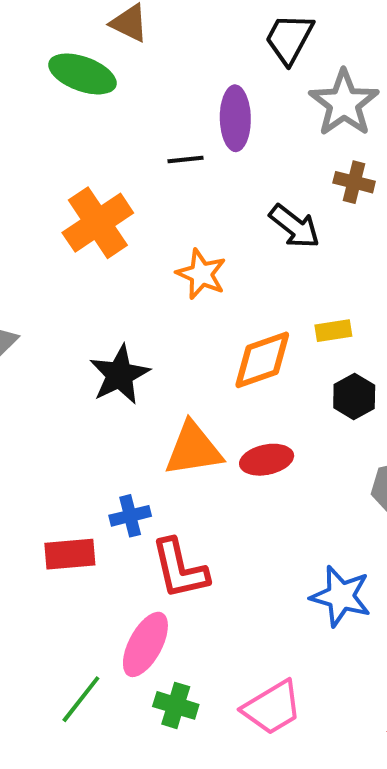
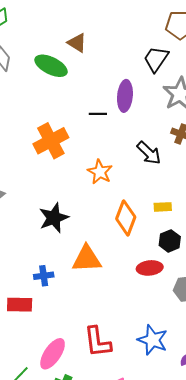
orange diamond: (262, 360) -> (126, 218), turned -56
red ellipse: (267, 460) -> (150, 268), moved
blue cross: (130, 516) -> (44, 276), moved
red L-shape: (180, 569) -> (98, 342), moved

